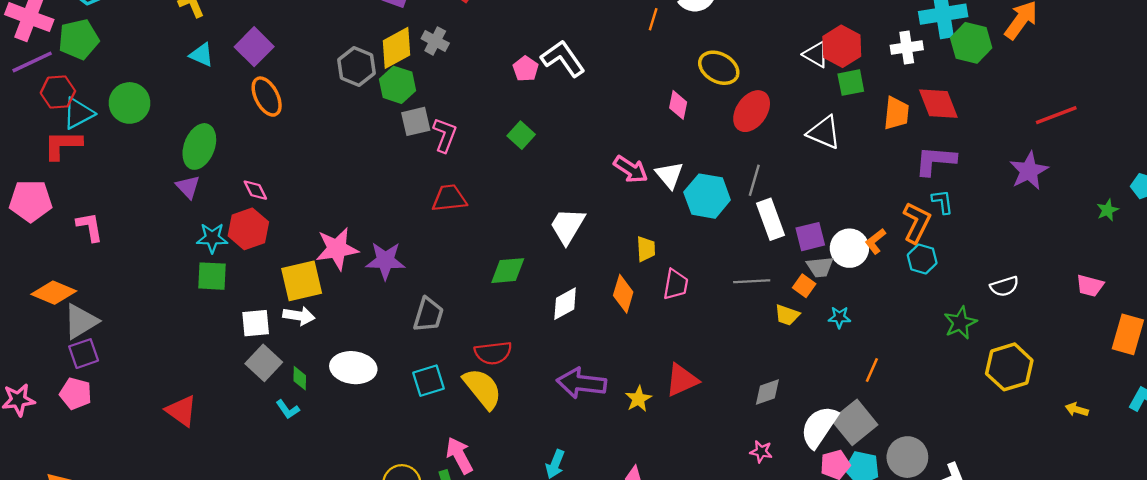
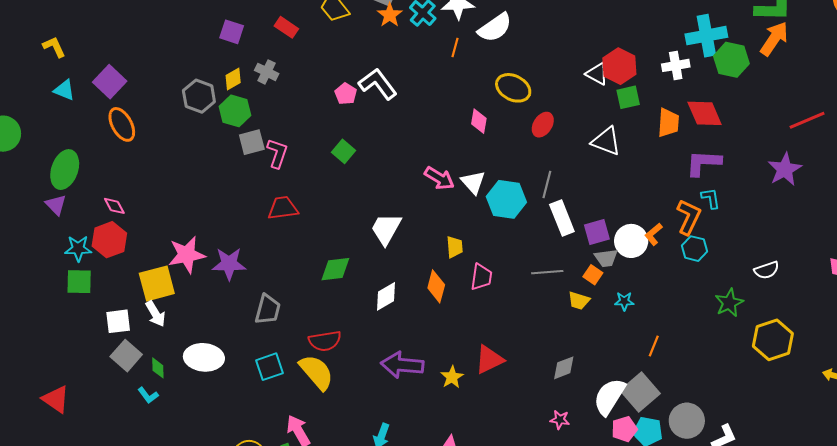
yellow diamond: (396, 48) -> (233, 79), size x0.6
red ellipse: (752, 111) -> (543, 125), size x0.7
white arrow: (299, 316) -> (155, 314), turned 52

